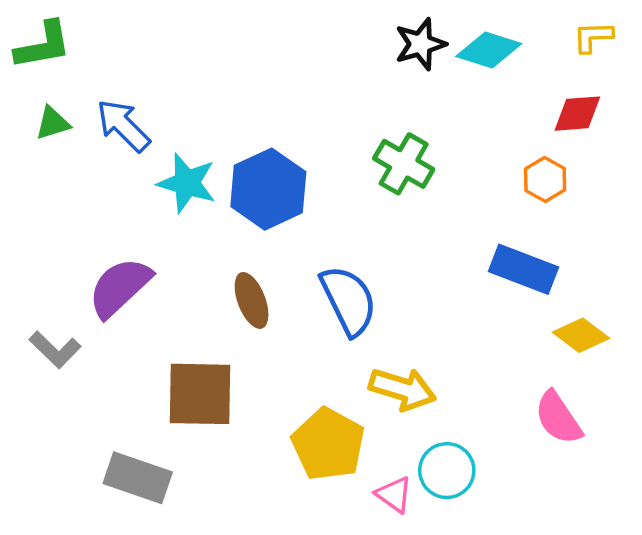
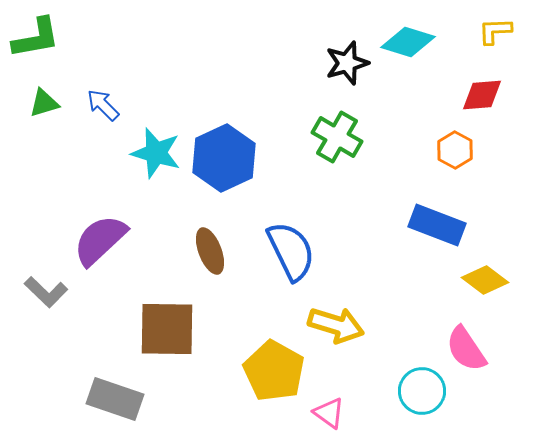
black star: (420, 44) -> (347, 63), moved
blue arrow: (123, 126) -> (103, 105), size x0.7
cyan circle: (447, 471) -> (422, 391), moved

